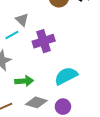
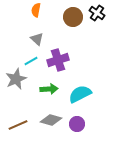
cyan line: (12, 35) -> (31, 61), moved
green arrow: (24, 81) -> (49, 89), moved

